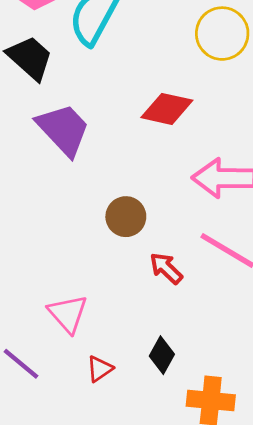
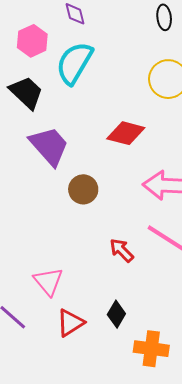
brown circle: (126, 217) -> (83, 189), moved
red triangle: (100, 369) -> (70, 323), size x1.4

